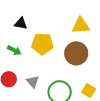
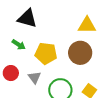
black triangle: (21, 23) -> (27, 18), size x1.5
yellow pentagon: (42, 44) -> (46, 53), moved

